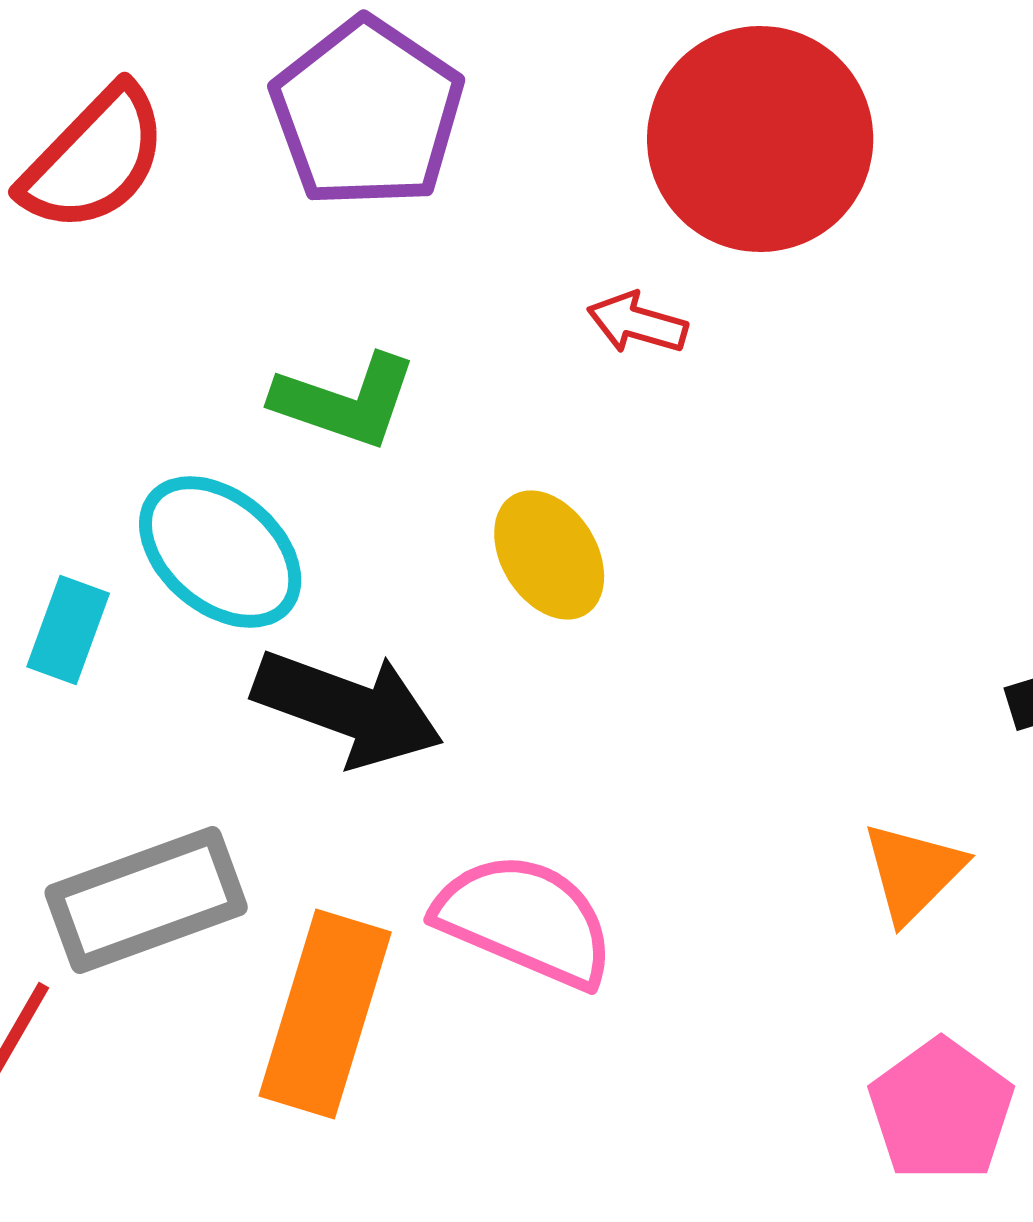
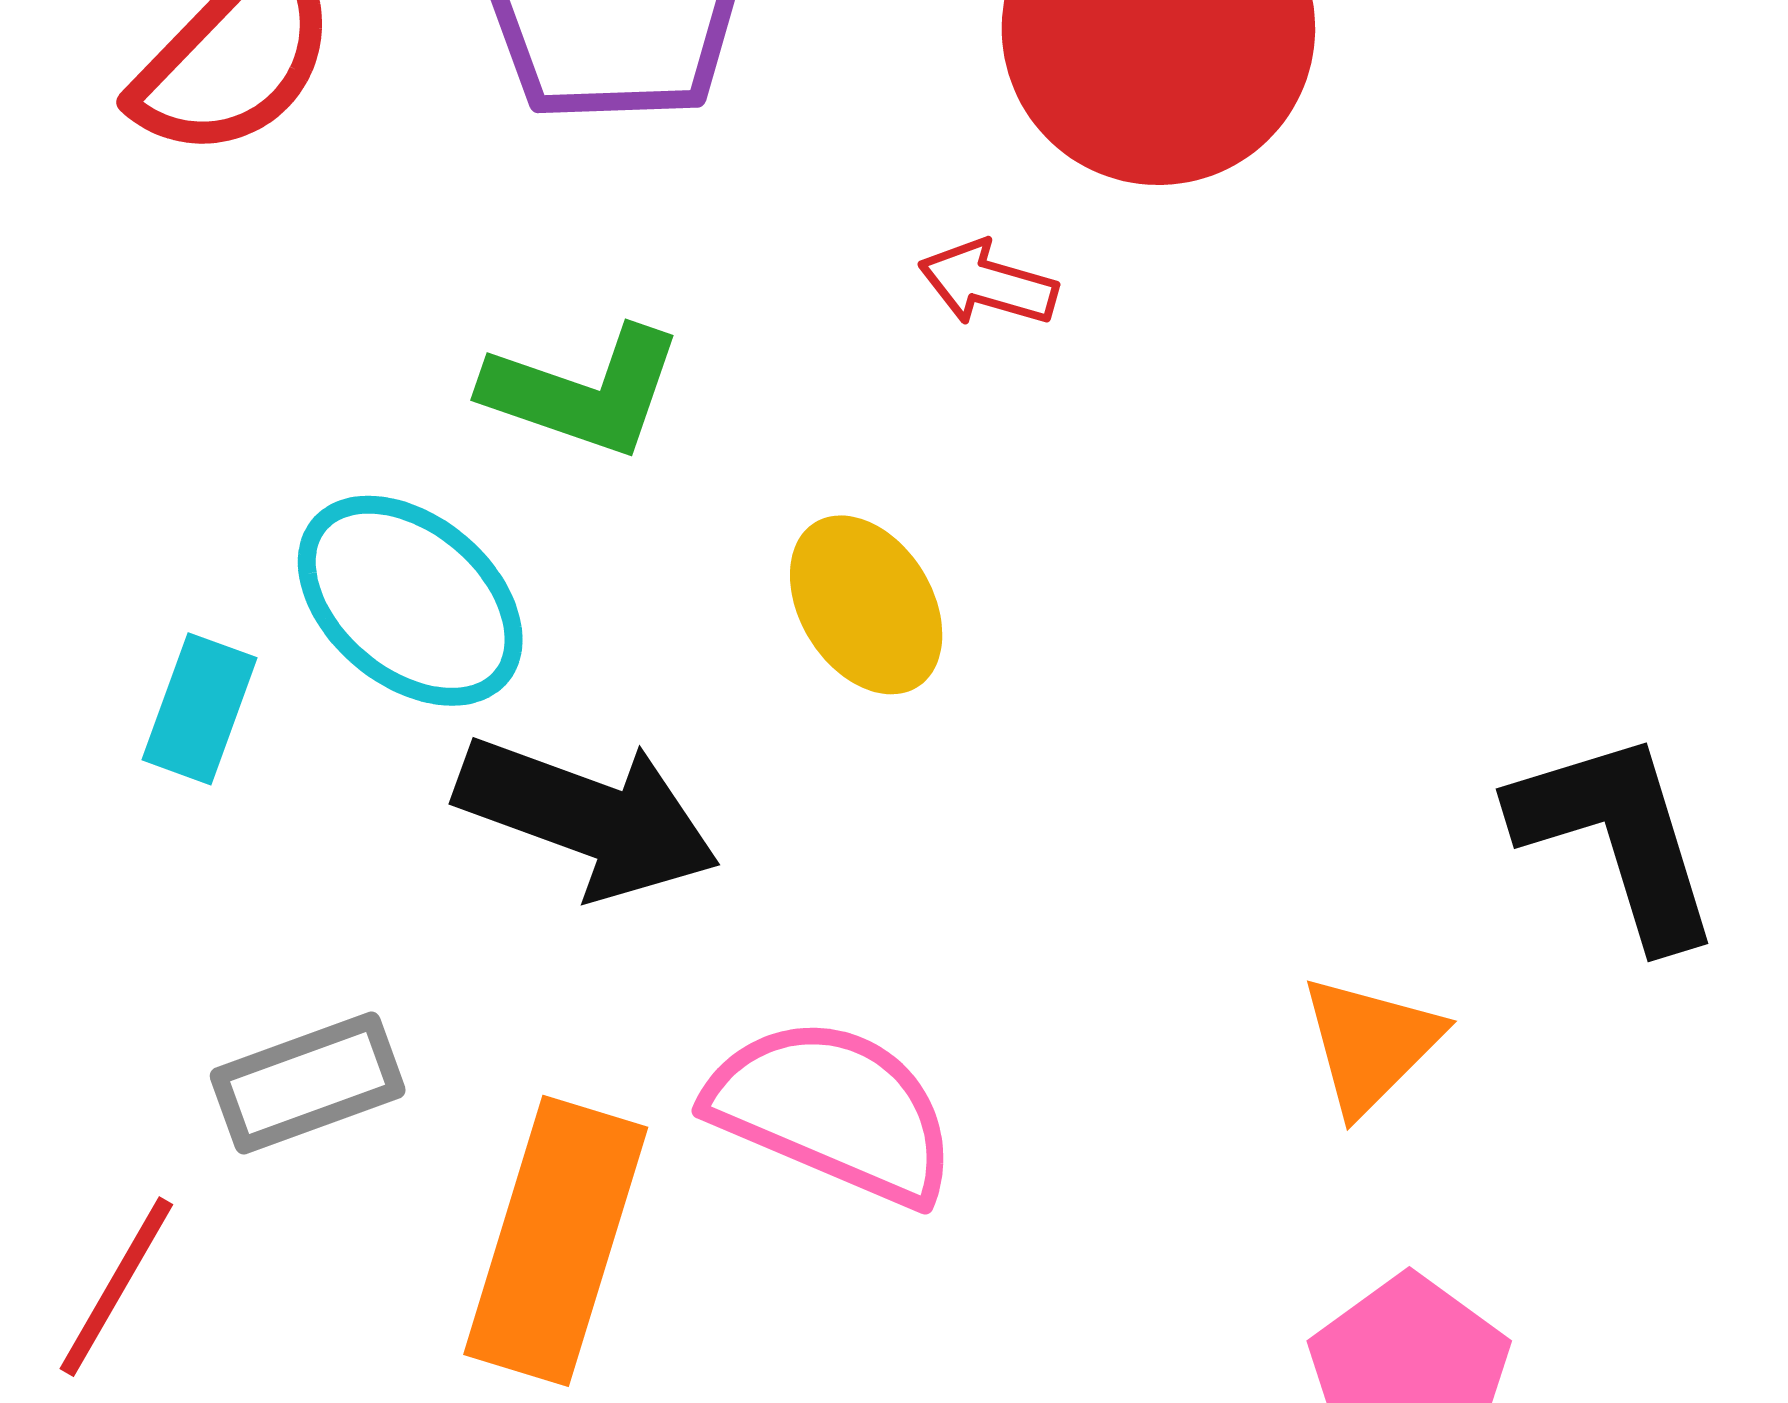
gray rectangle: (146, 900) -> (308, 1083), size x0.7

